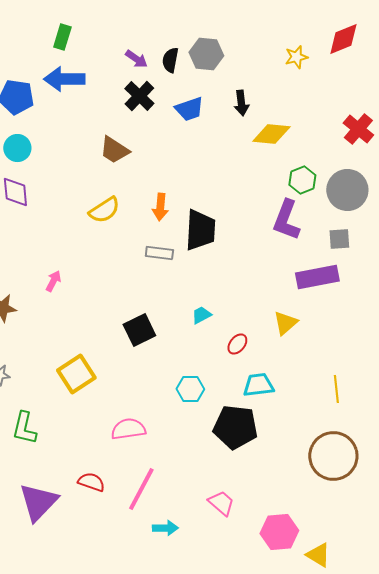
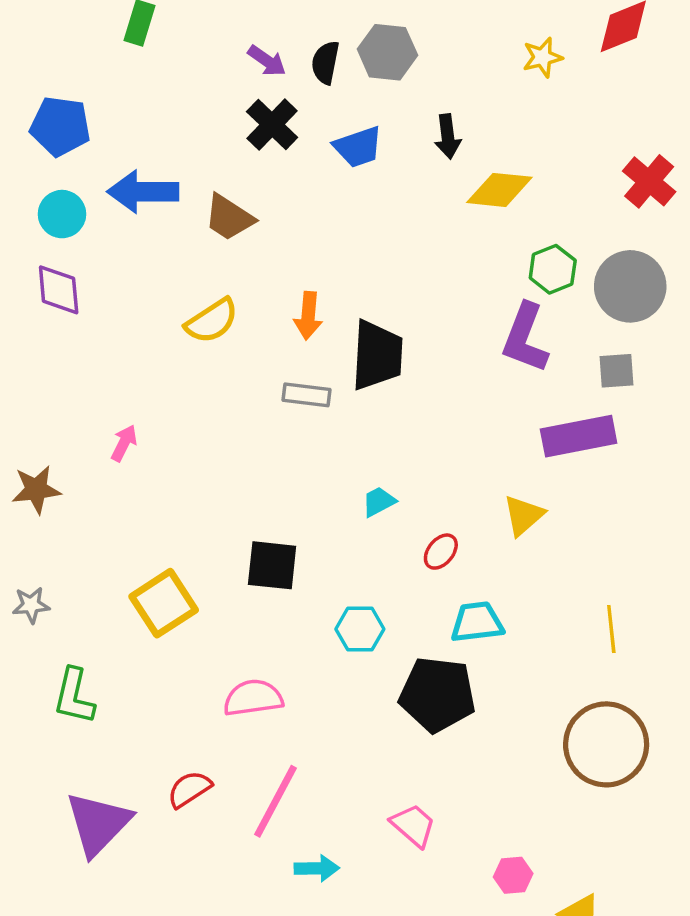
blue arrow: (64, 79) -> (143, 192), moved
black square: (139, 330) -> (272, 565), moved, turned 32
red semicircle: (91, 482) -> (189, 789), turned -52
pink hexagon: (279, 532) -> (513, 875), size x0.6

